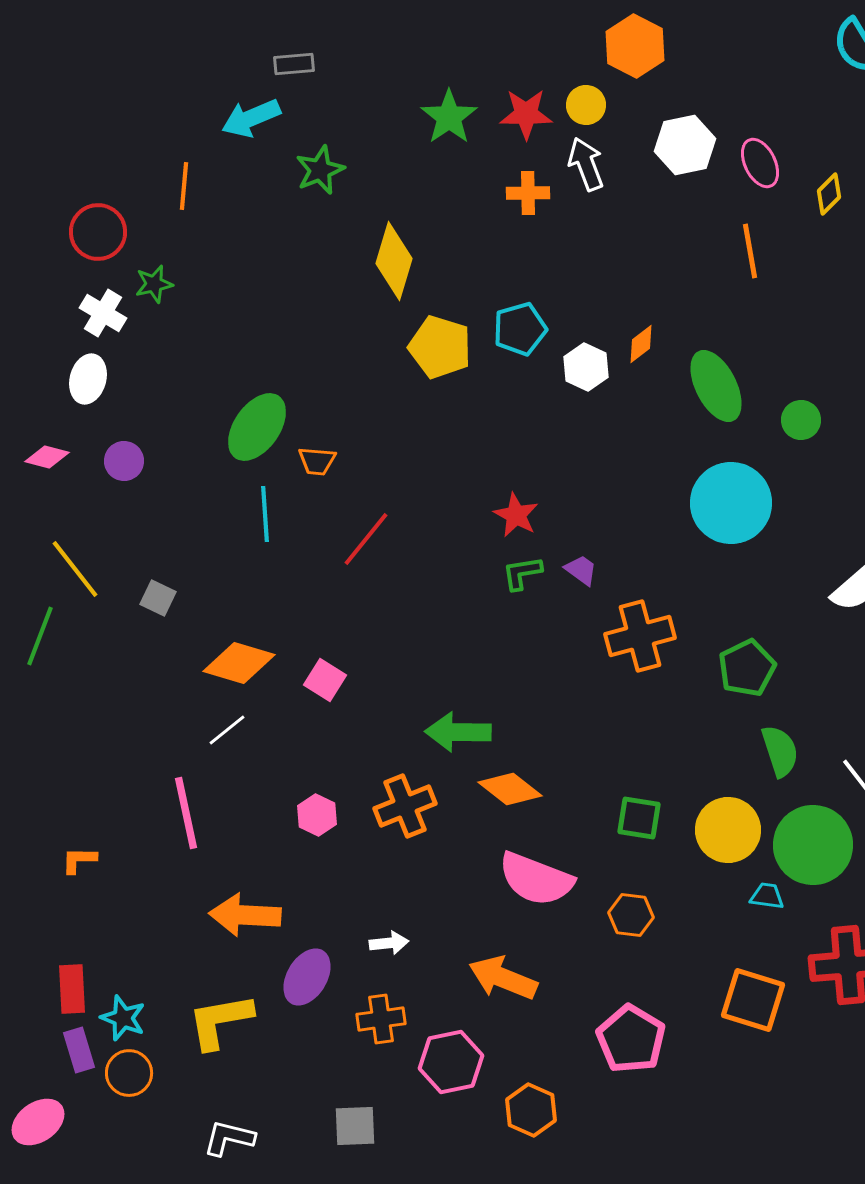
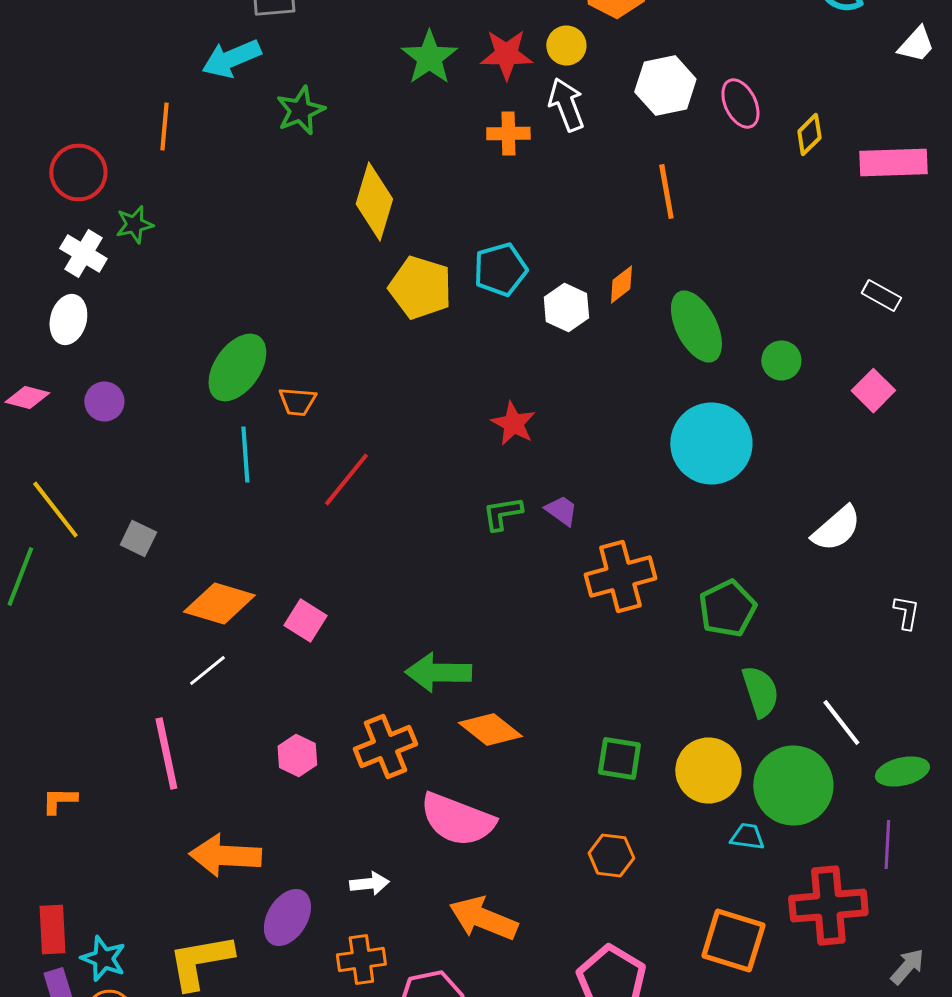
orange line: (750, 251) -> (666, 192), moved
red star: (516, 515) -> (513, 424), moved
pink semicircle: (536, 879) -> (457, 820), moved

